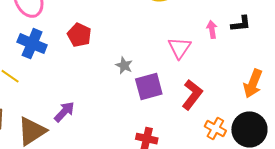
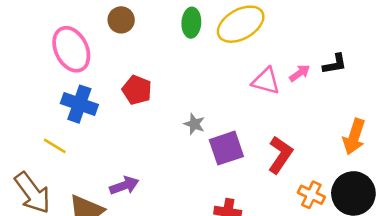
pink arrow: (212, 29) -> (300, 73), turned 66
pink triangle: (180, 48) -> (266, 81), moved, turned -45
purple arrow: (64, 112) -> (124, 186), turned 30

